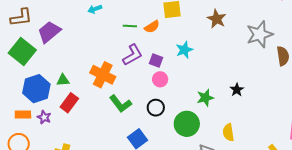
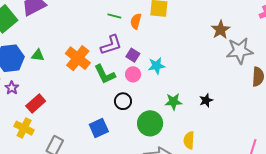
brown star: (217, 19) -> (220, 30), moved
orange semicircle: (152, 27) -> (136, 21), turned 126
cyan star: (184, 50) -> (157, 66), moved
red rectangle: (69, 103) -> (36, 103), moved
green L-shape: (120, 104) -> (105, 74), moved

